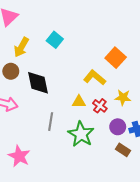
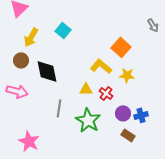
yellow star: (123, 97) -> (127, 75), moved

